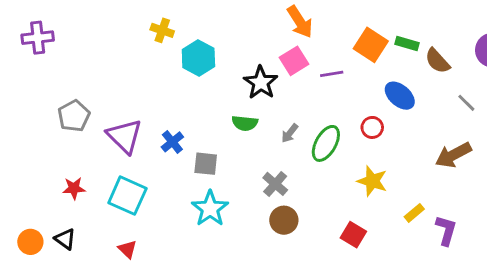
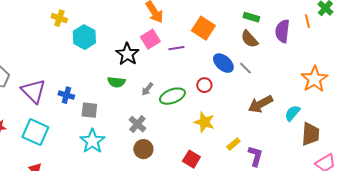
green rectangle: (407, 43) -> (251, 17), moved
gray line: (466, 103) -> (245, 68), moved
blue cross: (172, 142) -> (66, 95), turned -35
green ellipse: (326, 143) -> (172, 96), turned 40

